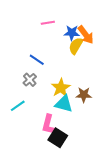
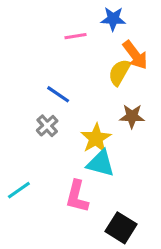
blue star: (72, 33) -> (113, 19), moved
brown star: (84, 95) -> (132, 116), moved
cyan line: (18, 106) -> (19, 190), moved
black square: (58, 138) -> (121, 228), moved

